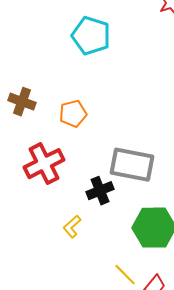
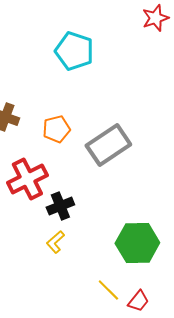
gray rectangle: (132, 165) -> (108, 145), moved, turned -45
black cross: (100, 191) -> (60, 206), moved

